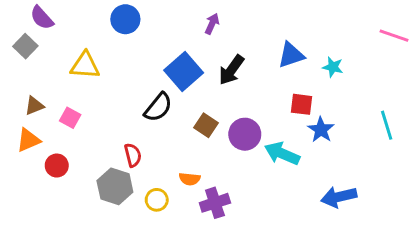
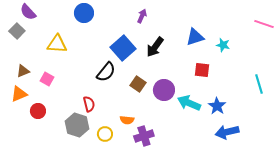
blue star: (321, 130) -> (217, 106), moved

